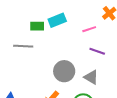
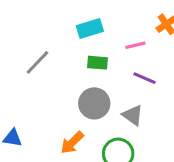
green rectangle: (37, 26) -> (97, 63), moved
gray line: (23, 46) -> (38, 62), turned -54

